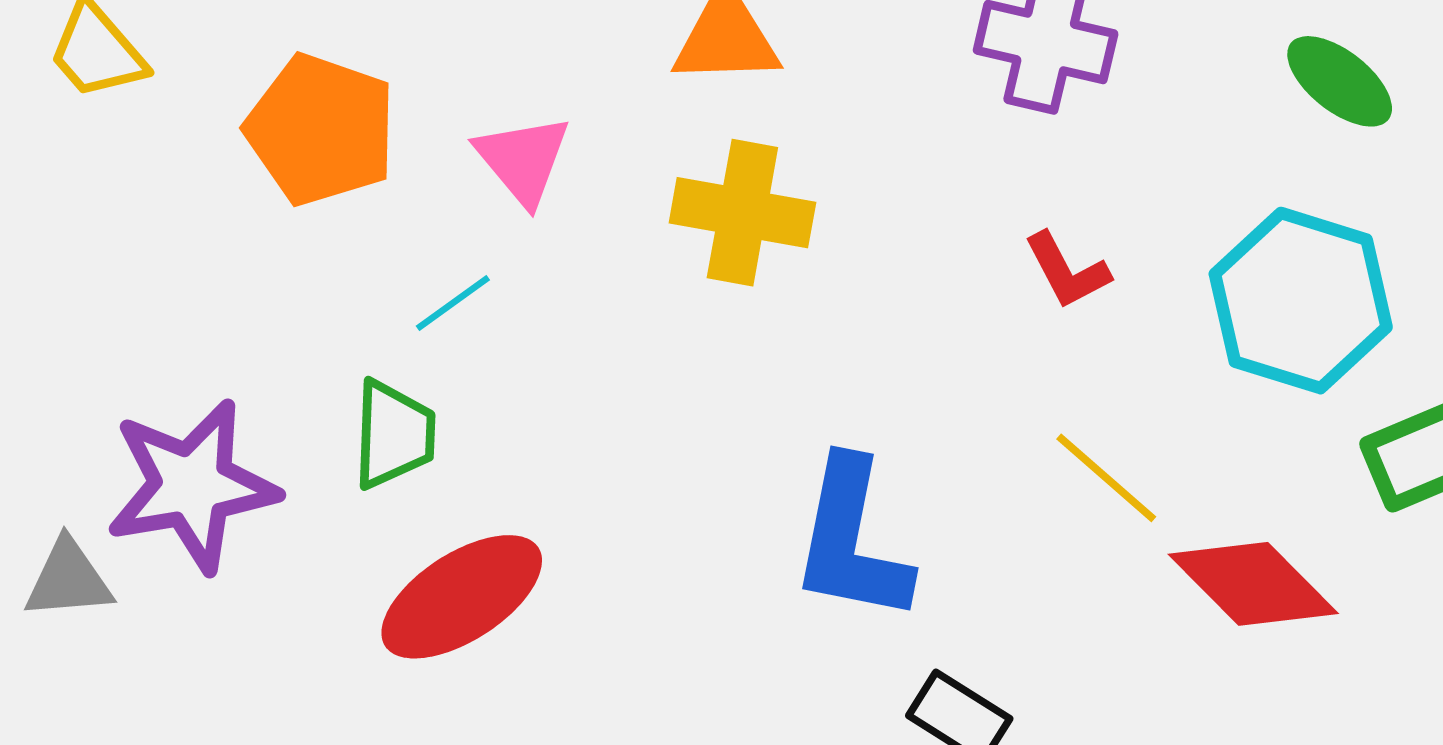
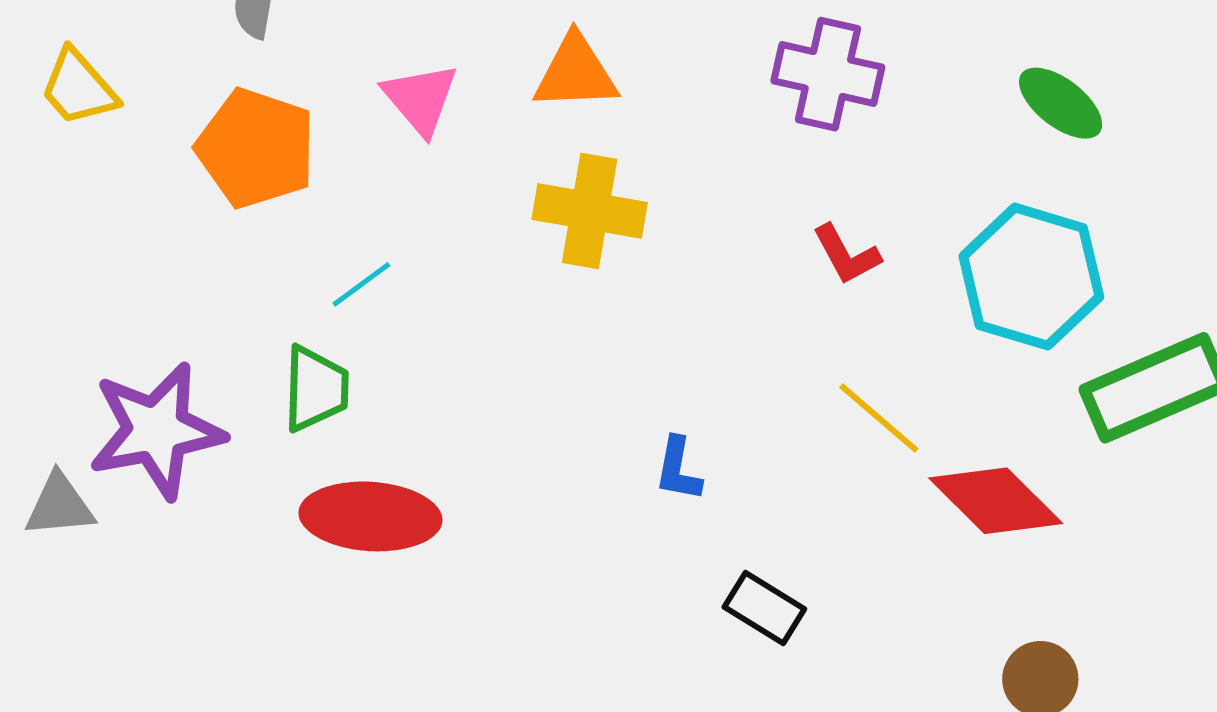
pink triangle: (523, 160) -> (420, 99), moved
blue L-shape: (852, 540) -> (678, 469), size x0.5
red ellipse: (462, 597) -> (370, 516), turned 37

